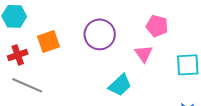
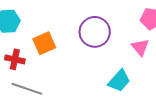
red cross: (18, 55) -> (15, 59), turned 36

